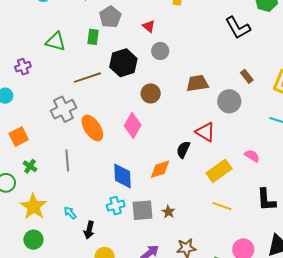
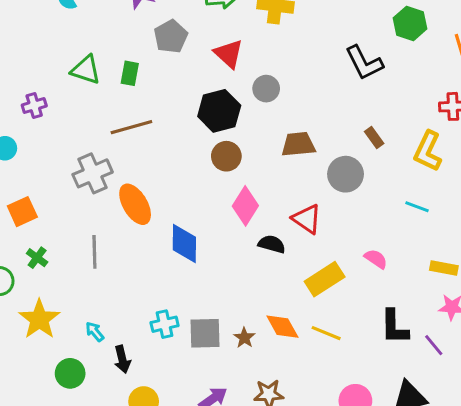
red triangle: (149, 26) -> (229, 54), size x1.5
green rectangle: (93, 37) -> (130, 73), moved
gray circle: (160, 51) -> (266, 89), moved
black hexagon: (123, 63) -> (219, 111), moved
pink diamond: (133, 125) -> (245, 206), moved
black semicircle: (183, 150) -> (272, 244), turned 78
orange diamond: (160, 169) -> (282, 327), moved, turned 75
blue diamond: (123, 176) -> (184, 244), moved
black arrow: (89, 230) -> (122, 359), turned -30
green circle: (33, 240) -> (70, 373), moved

